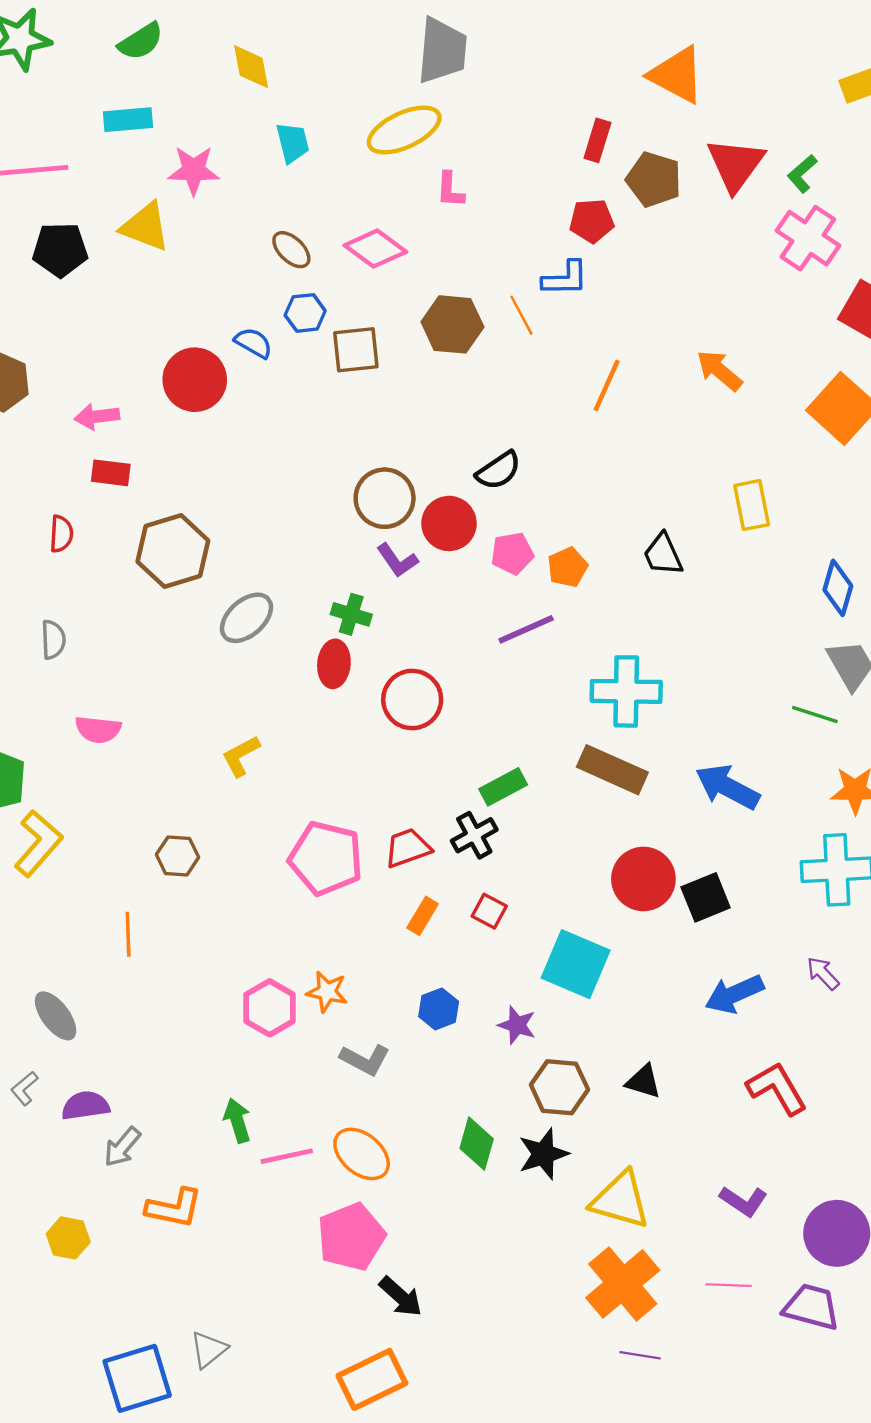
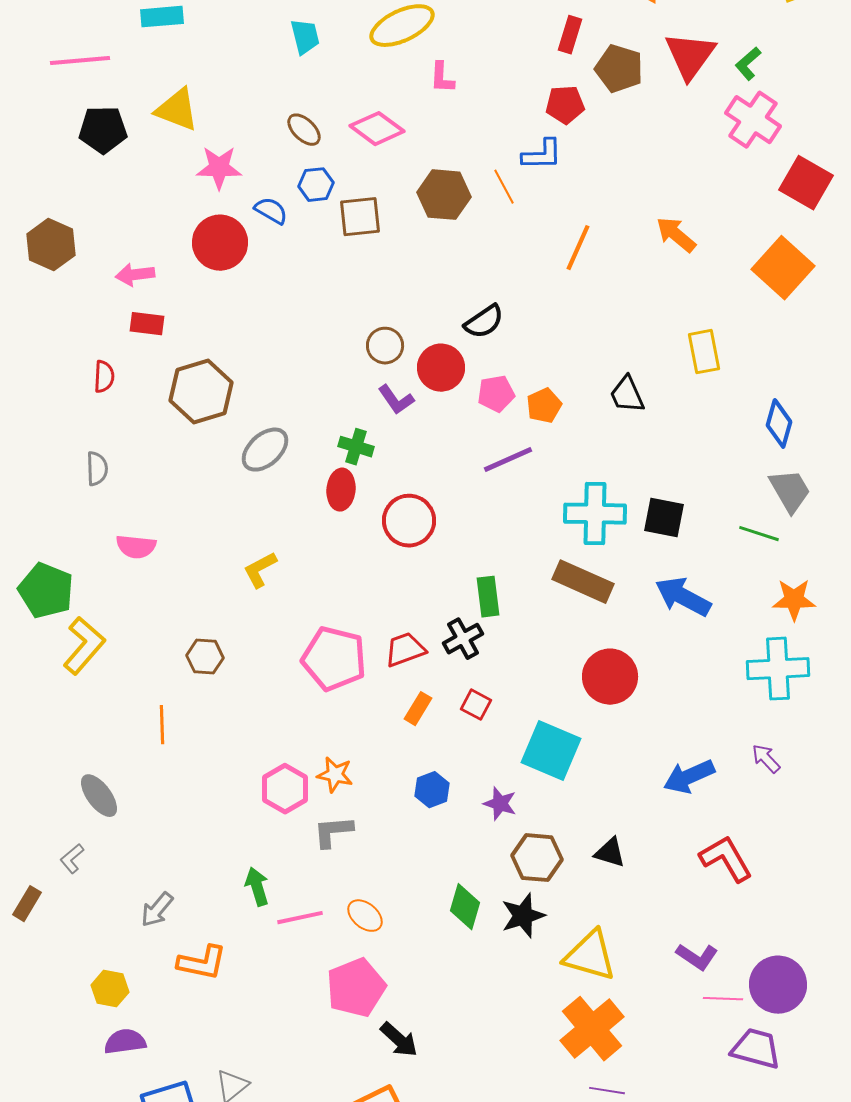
pink star: (194, 170) -> (219, 168), moved
brown circle: (385, 498) -> (385, 346), size x0.7
green rectangle: (503, 787) -> (488, 597), turned -69
black square: (706, 897) -> (664, 518), moved, turned 33
gray L-shape: (365, 1060) -> (333, 832), moved, turned 147
purple semicircle: (85, 1106) -> (125, 1042), moved
orange ellipse: (362, 1154) -> (365, 916), size x0.7
pink line: (729, 1285) -> (723, 999), moved

